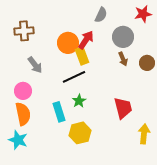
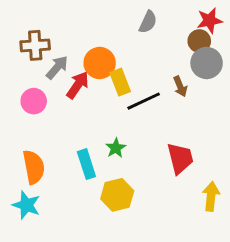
gray circle: (123, 37) -> (207, 63), moved
red arrow: (86, 40) -> (78, 85), moved
brown circle: (147, 63) -> (199, 41), moved
gray arrow: (35, 65) -> (57, 67), moved, turned -102
black line: (74, 77) -> (144, 101), moved
pink circle: (23, 91) -> (34, 101), moved

